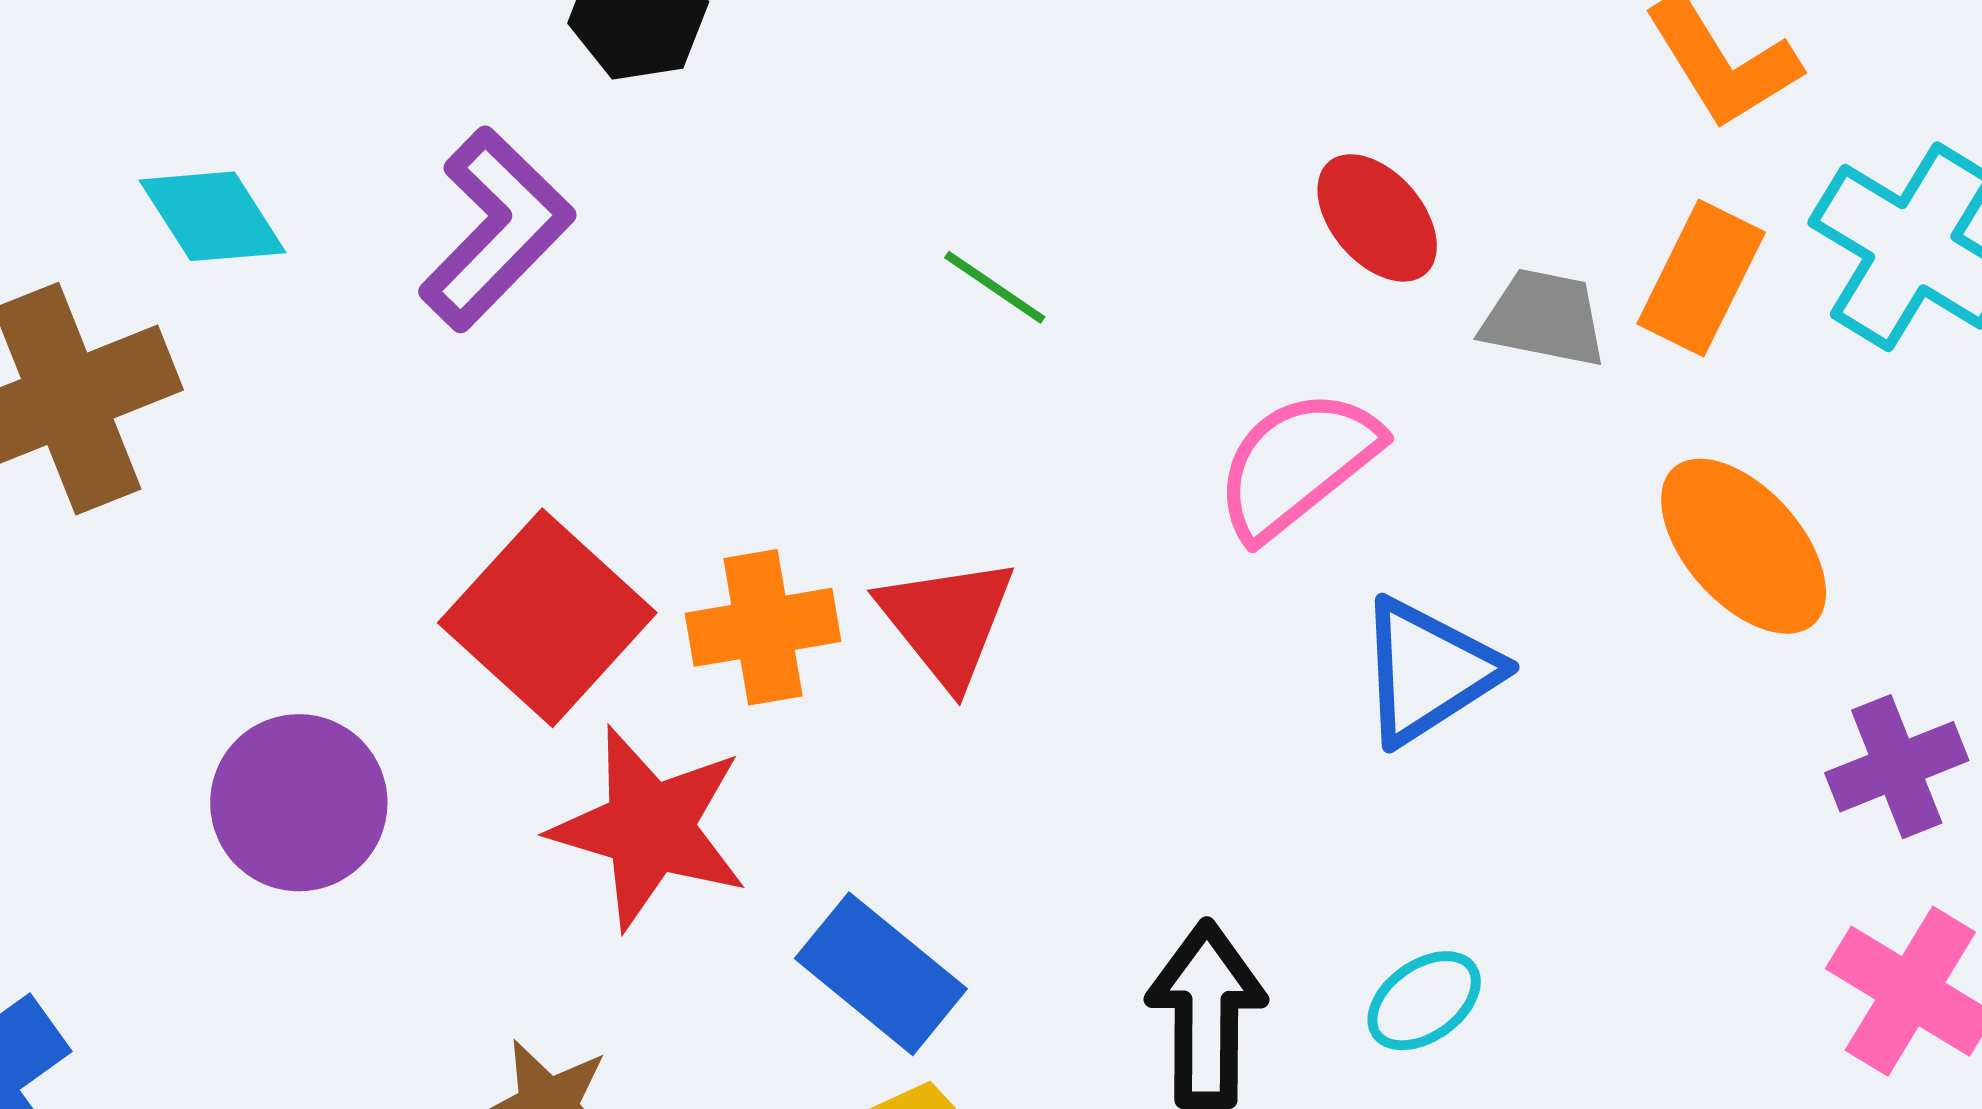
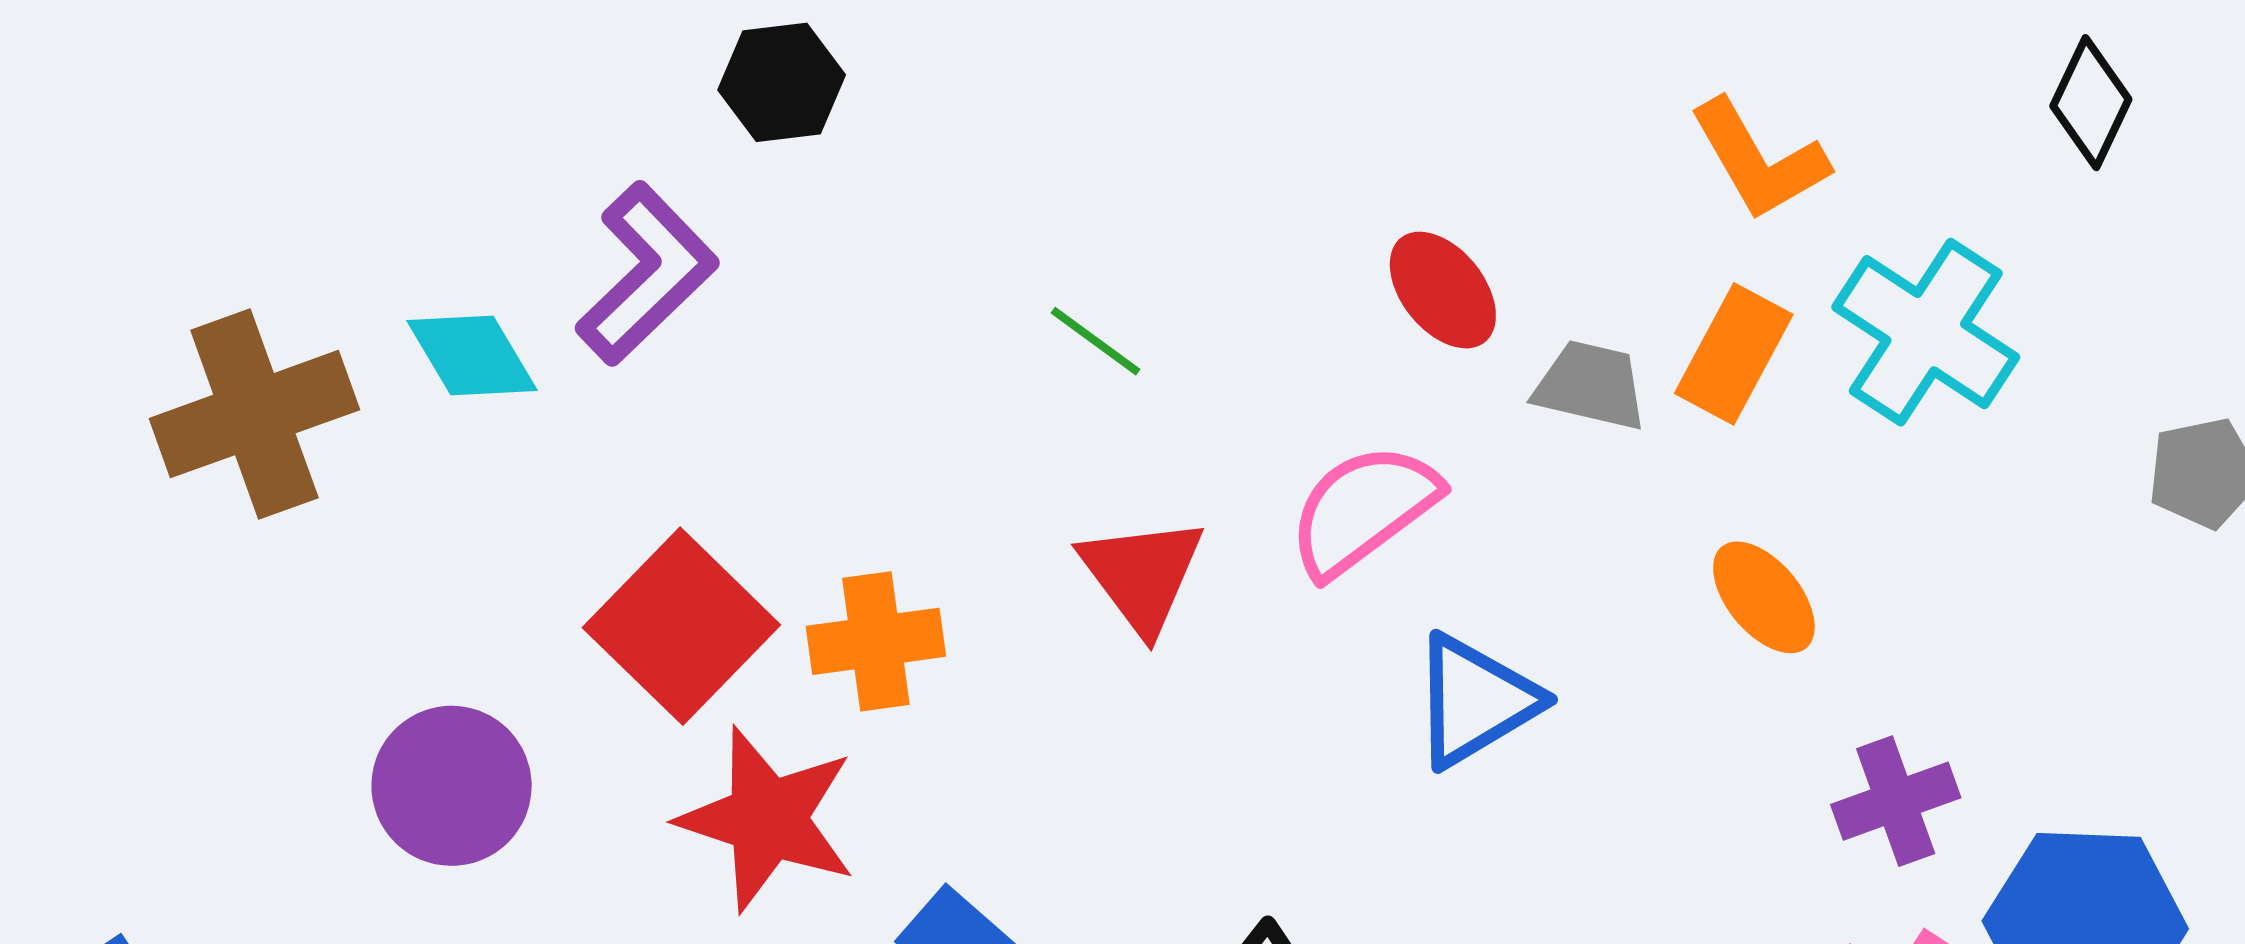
cyan diamond: (212, 216) -> (472, 356), moved
orange ellipse: (1744, 546) -> (1764, 597), size x0.7
red triangle: (947, 621) -> (1142, 575), moved

